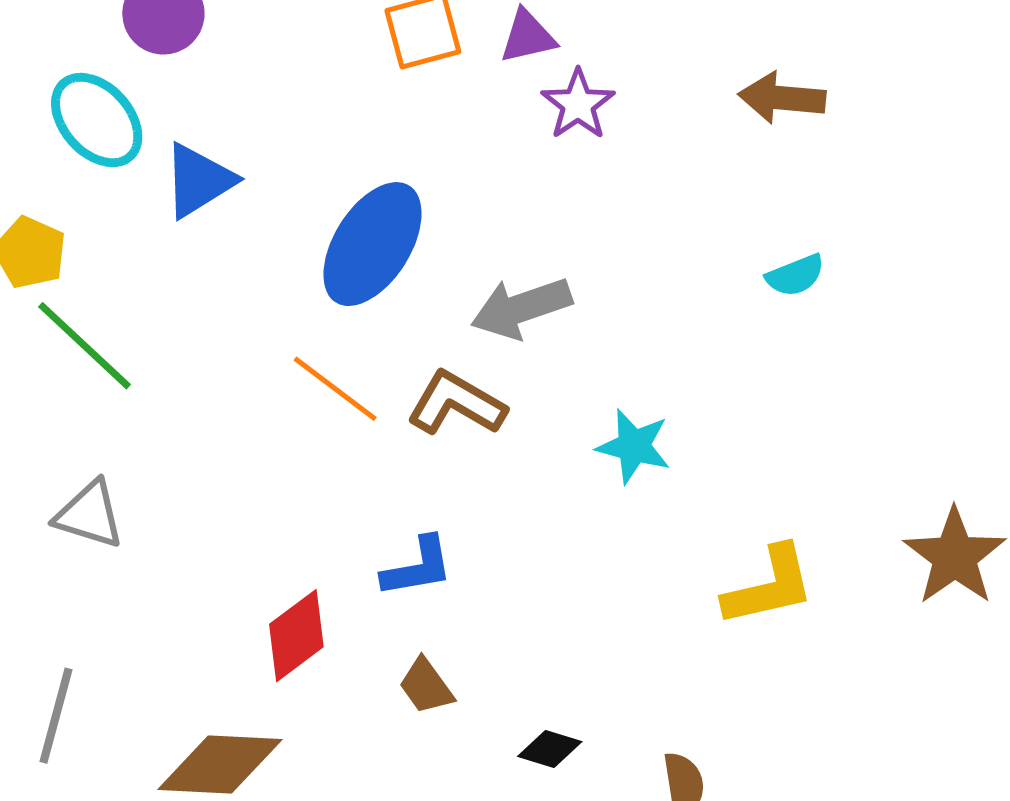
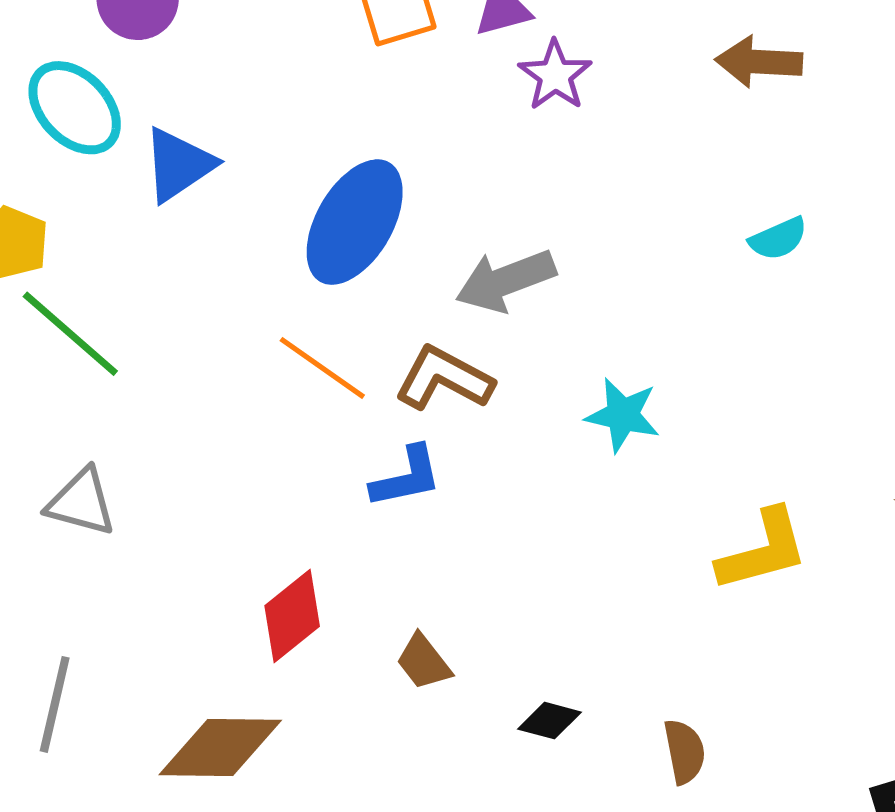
blue L-shape: (418, 567) -> (406, 477), moved

